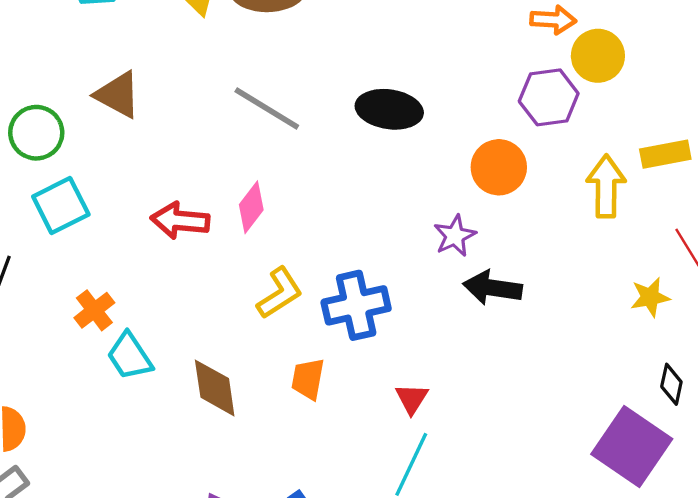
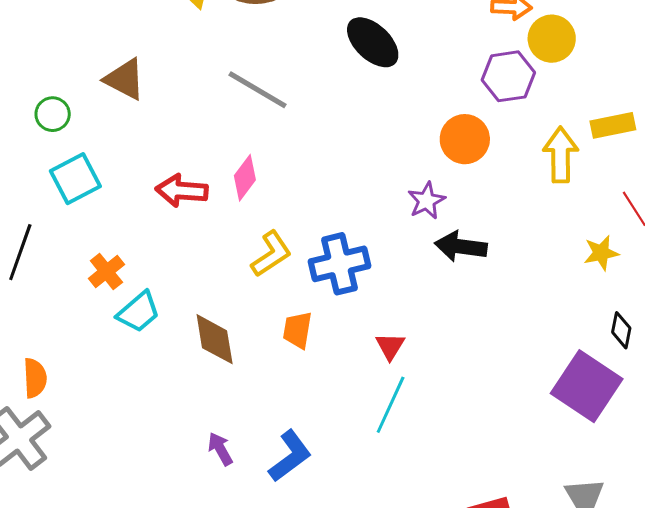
black ellipse: (389, 109) -> (373, 42), moved, turned 36
green circle: (36, 133) -> (53, 114), size x0.7
cyan trapezoid: (130, 356) -> (138, 312), turned -96

